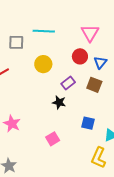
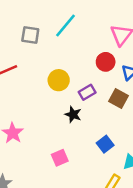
cyan line: (44, 31) -> (65, 25), turned -60
yellow circle: (43, 64) -> (59, 80), moved
blue square: (88, 123) -> (105, 144), turned 32

